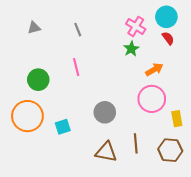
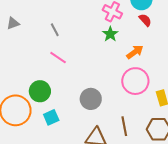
gray line: (78, 30) -> (55, 30), moved
pink line: (76, 67) -> (58, 58), turned -36
green circle: (38, 80) -> (40, 91), moved

